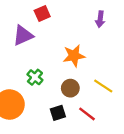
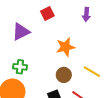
red square: (42, 14) -> (47, 13), moved
green cross: (35, 77) -> (20, 67), moved, turned -32

